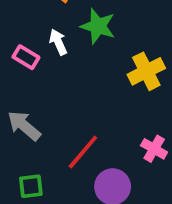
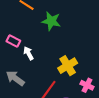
white arrow: (58, 42) -> (28, 53), moved
yellow cross: (146, 71) -> (68, 66), moved

